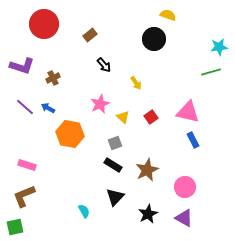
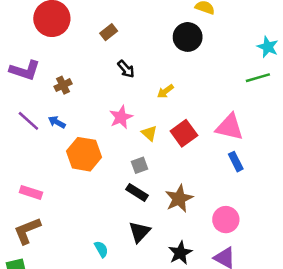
cyan star: (219, 47) -> (268, 47), turned 30
yellow arrow: (136, 83) -> (165, 91), turned 88
red square: (151, 117) -> (184, 133), size x1.5

